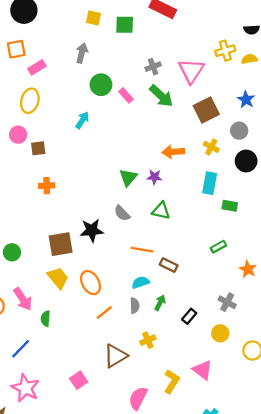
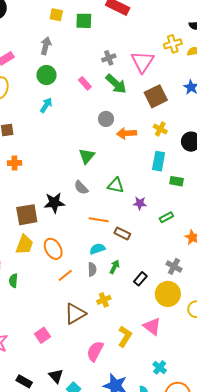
green circle: (101, 85) -> (47, 75), moved
gray circle: (239, 131) -> (106, 119), moved
purple star: (154, 177) -> (140, 203), moved
yellow trapezoid: (58, 278) -> (24, 245), turned 60
yellow circle: (220, 333) -> (168, 294), size x1.6

